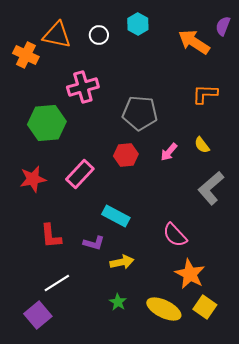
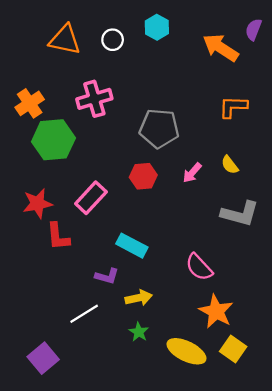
orange cross: (26, 55) -> (30, 103), moved, turned 30
gray L-shape: (211, 188) -> (240, 214), turned -124
red L-shape: (51, 236) -> (58, 236), moved
white line: (57, 283) -> (84, 314), moved
green star: (118, 302) -> (139, 332), moved

